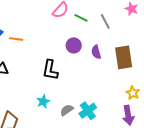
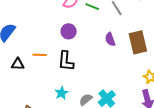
orange line: (16, 39) -> (40, 55), moved
purple circle: (74, 45) -> (69, 31), moved

